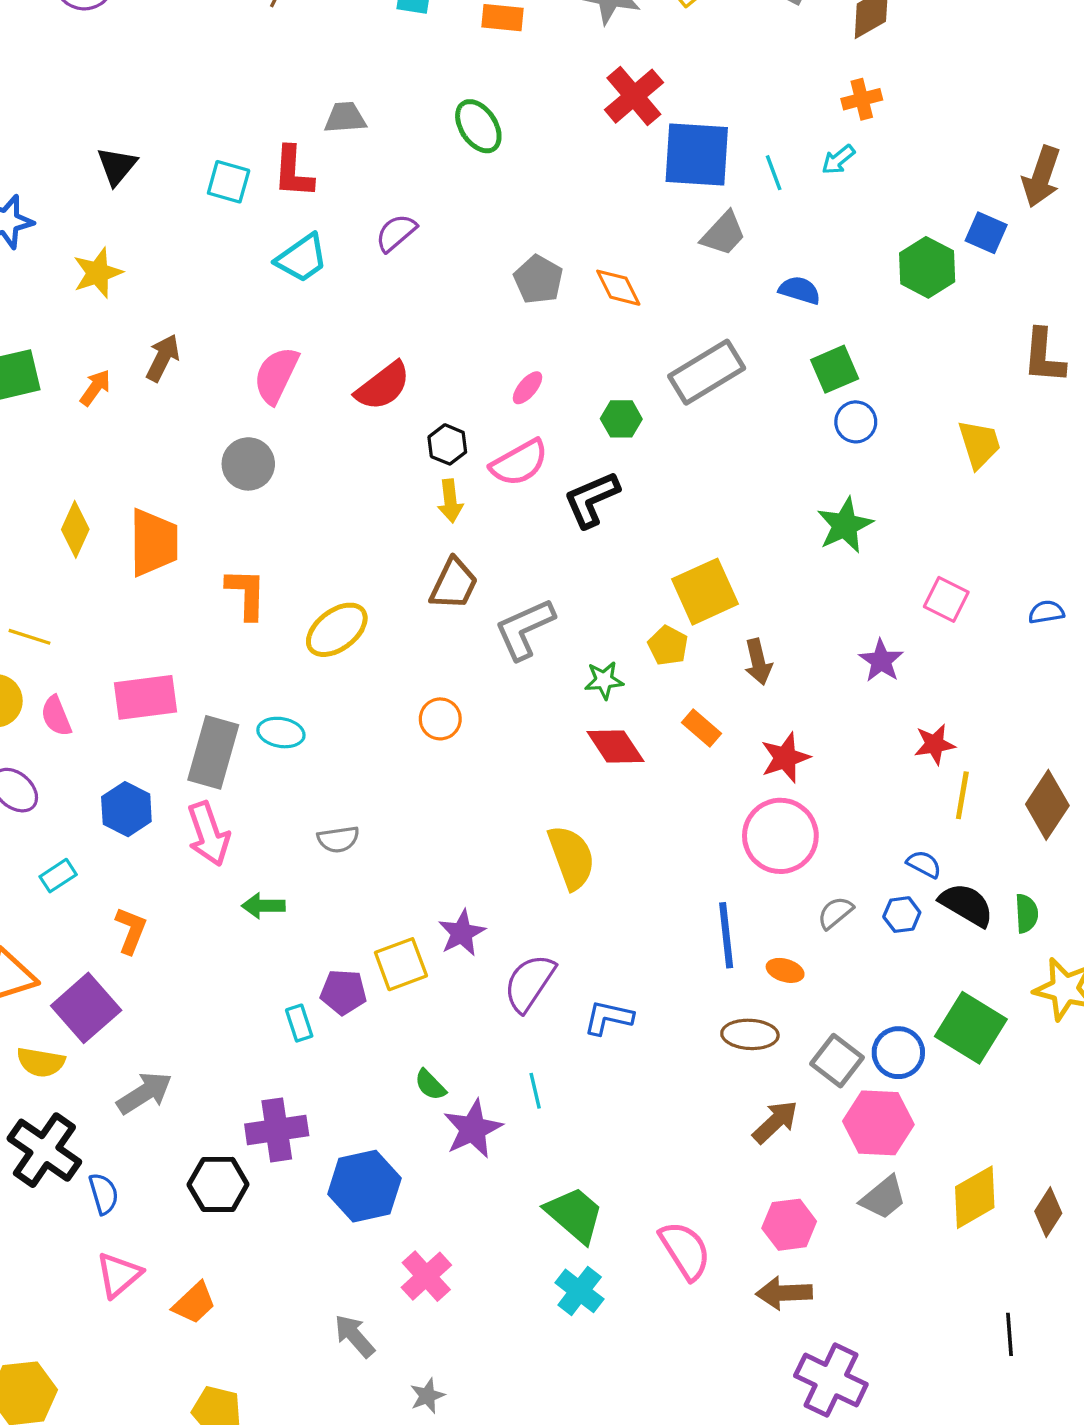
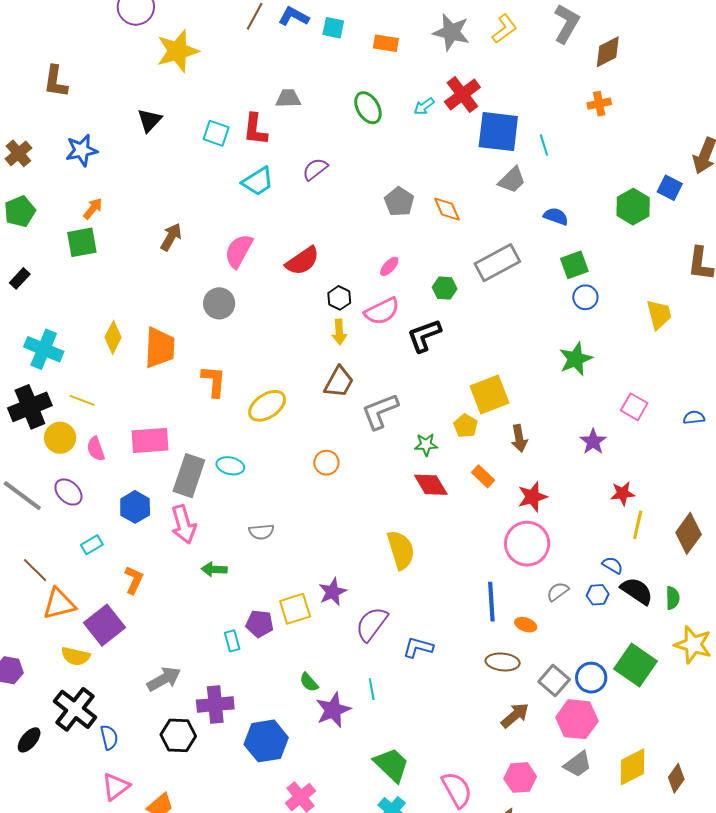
cyan arrow: (838, 160) -> (424, 106), moved
yellow star: (98, 273) -> (178, 51), moved, size x1.4
orange arrow: (95, 388) -> (93, 209), moved
gray arrow: (145, 1093) -> (164, 679), moved

